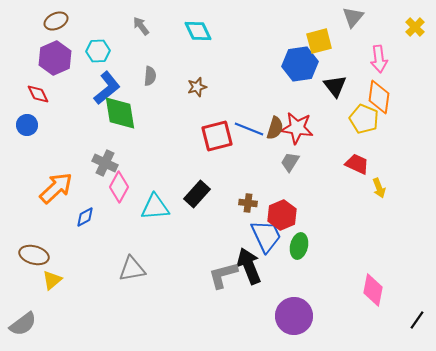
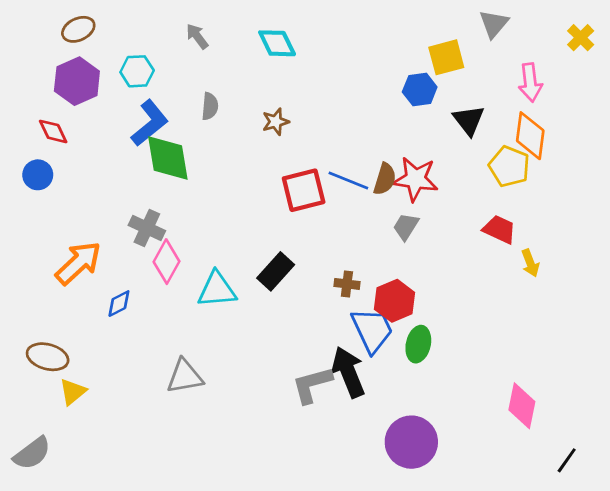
blue hexagon: (300, 64) -> (420, 89), size x0.7
black line: (417, 320) -> (567, 460), moved

